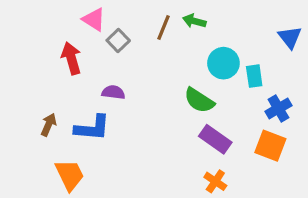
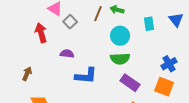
cyan circle: (223, 63) -> (120, 36), moved
cyan rectangle: (254, 76) -> (149, 24), moved
green semicircle: (199, 100) -> (120, 59), turned -36
blue L-shape: (92, 128) -> (86, 76), moved

